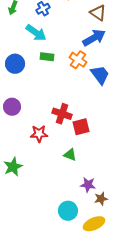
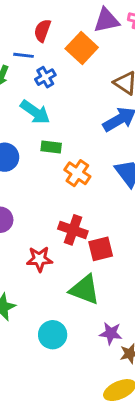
orange cross: (78, 60) -> (77, 173), moved
green triangle: (70, 155) -> (85, 290), size x1.6
cyan circle: (68, 211) -> (53, 335), moved

